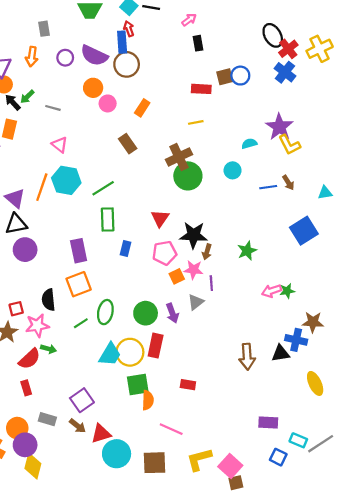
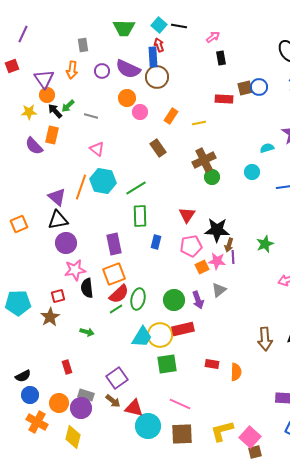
yellow line: (196, 122) -> (199, 123), moved
green circle: (188, 176) -> (212, 177), size x0.6
purple line: (211, 283) -> (233, 257), moved
pink star: (37, 325) -> (75, 270), moved
red rectangle: (156, 346) -> (183, 329), turned 65
red semicircle: (30, 359) -> (119, 294), moved
orange semicircle: (148, 400) -> (236, 372), moved
pink line: (171, 429) -> (180, 404), moved
red triangle: (101, 434) -> (134, 408), turned 30
purple circle: (25, 445) -> (81, 408), moved

